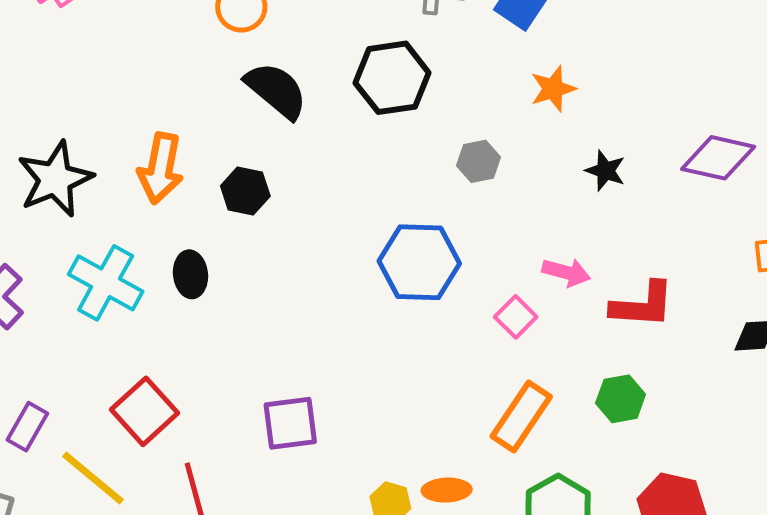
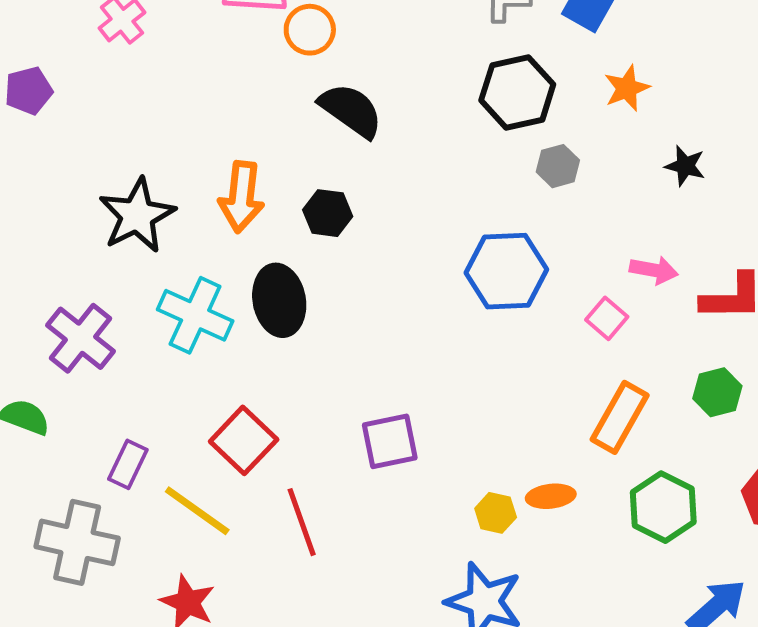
black hexagon: (392, 78) -> (517, 92), moved
black ellipse: (191, 274) -> (279, 300), size x1.5

